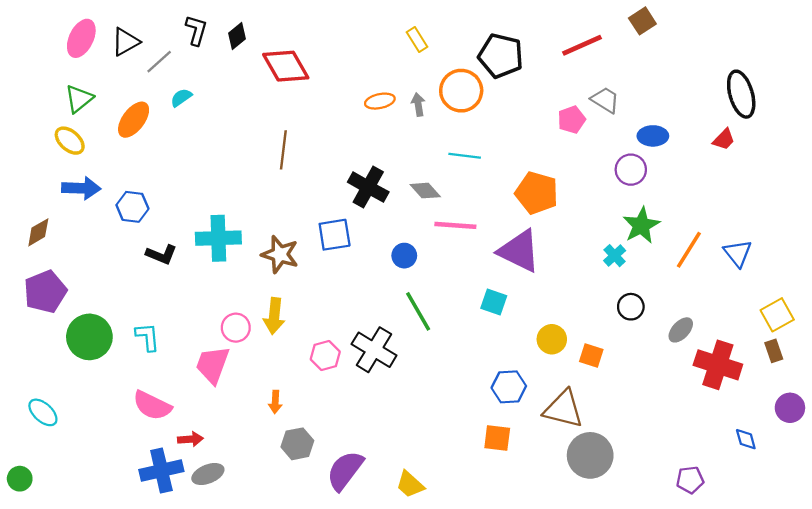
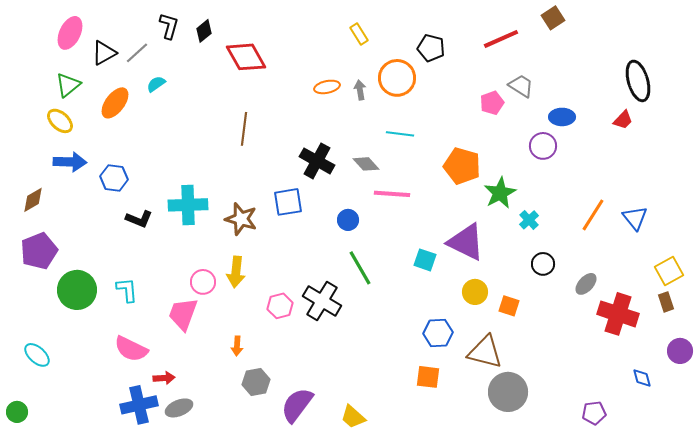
black triangle: (125, 42) -> (104, 53), moved
black pentagon: (501, 56) -> (431, 48), size x0.7
green star: (641, 225) -> (500, 193), moved
purple triangle: (519, 251) -> (466, 242), moved

